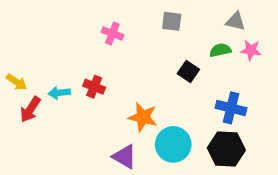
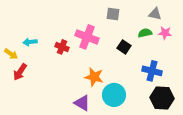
pink cross: (112, 33) -> (87, 37), moved, size x1.6
red cross: (94, 87) -> (62, 47), moved
cyan arrow: (59, 93) -> (30, 42), moved
black hexagon: (226, 149) -> (162, 98), moved

